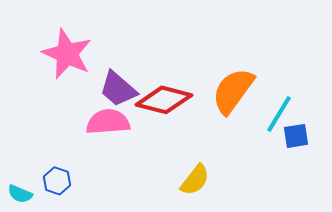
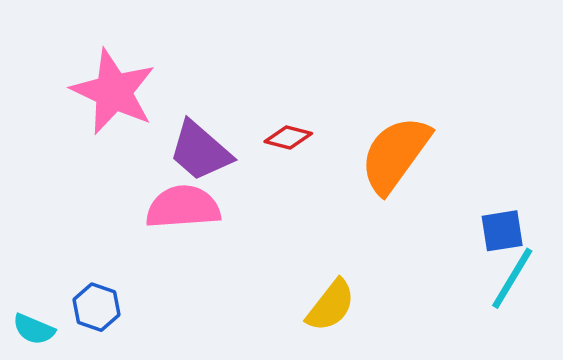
red diamond: (164, 100) -> (288, 137), moved, size x0.5
cyan line: (279, 114) -> (512, 278), moved

